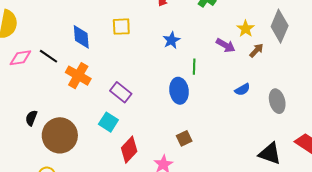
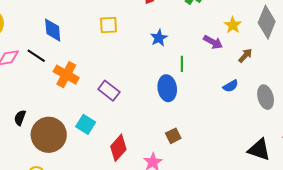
blue diamond: (81, 37) -> (53, 30), moved
brown arrow: (256, 50) -> (245, 56), moved
cyan square: (108, 122) -> (86, 124), moved

